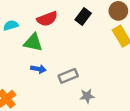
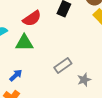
blue arrow: (38, 69) -> (16, 75), moved, turned -40

